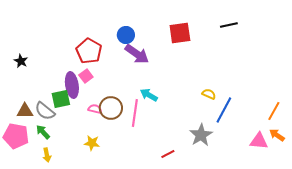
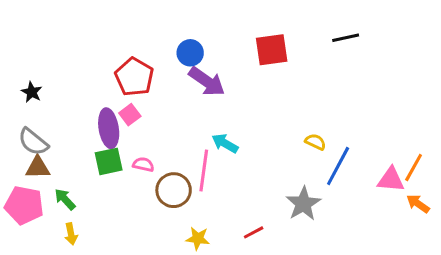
green square: (61, 99) -> (109, 161), moved
brown circle: (111, 108) -> (174, 190), moved
gray semicircle: (45, 111) -> (33, 142), moved
pink triangle: (259, 141) -> (391, 180), moved
yellow star: (92, 143) -> (198, 238), moved

